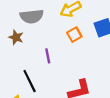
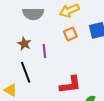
brown star: (16, 37) -> (24, 44), moved

